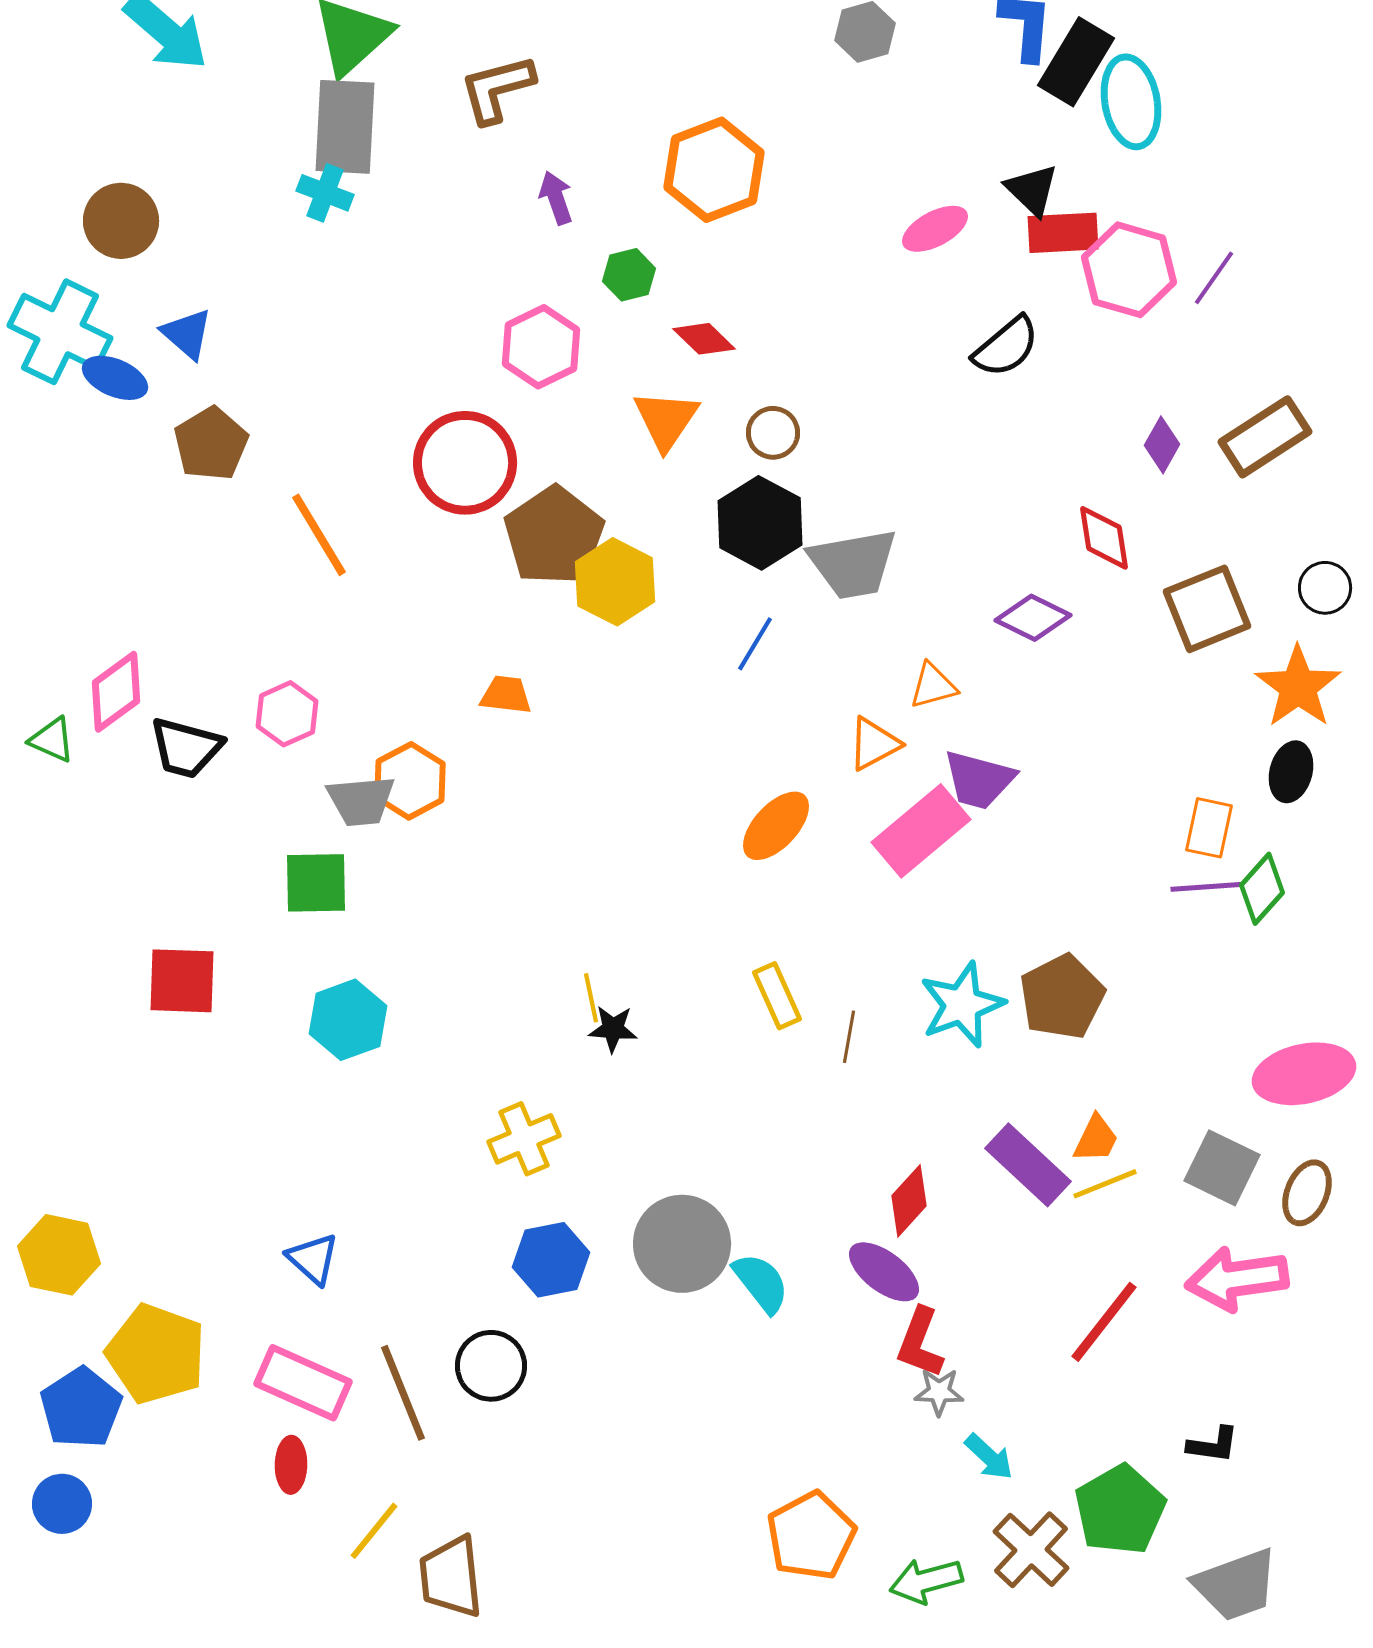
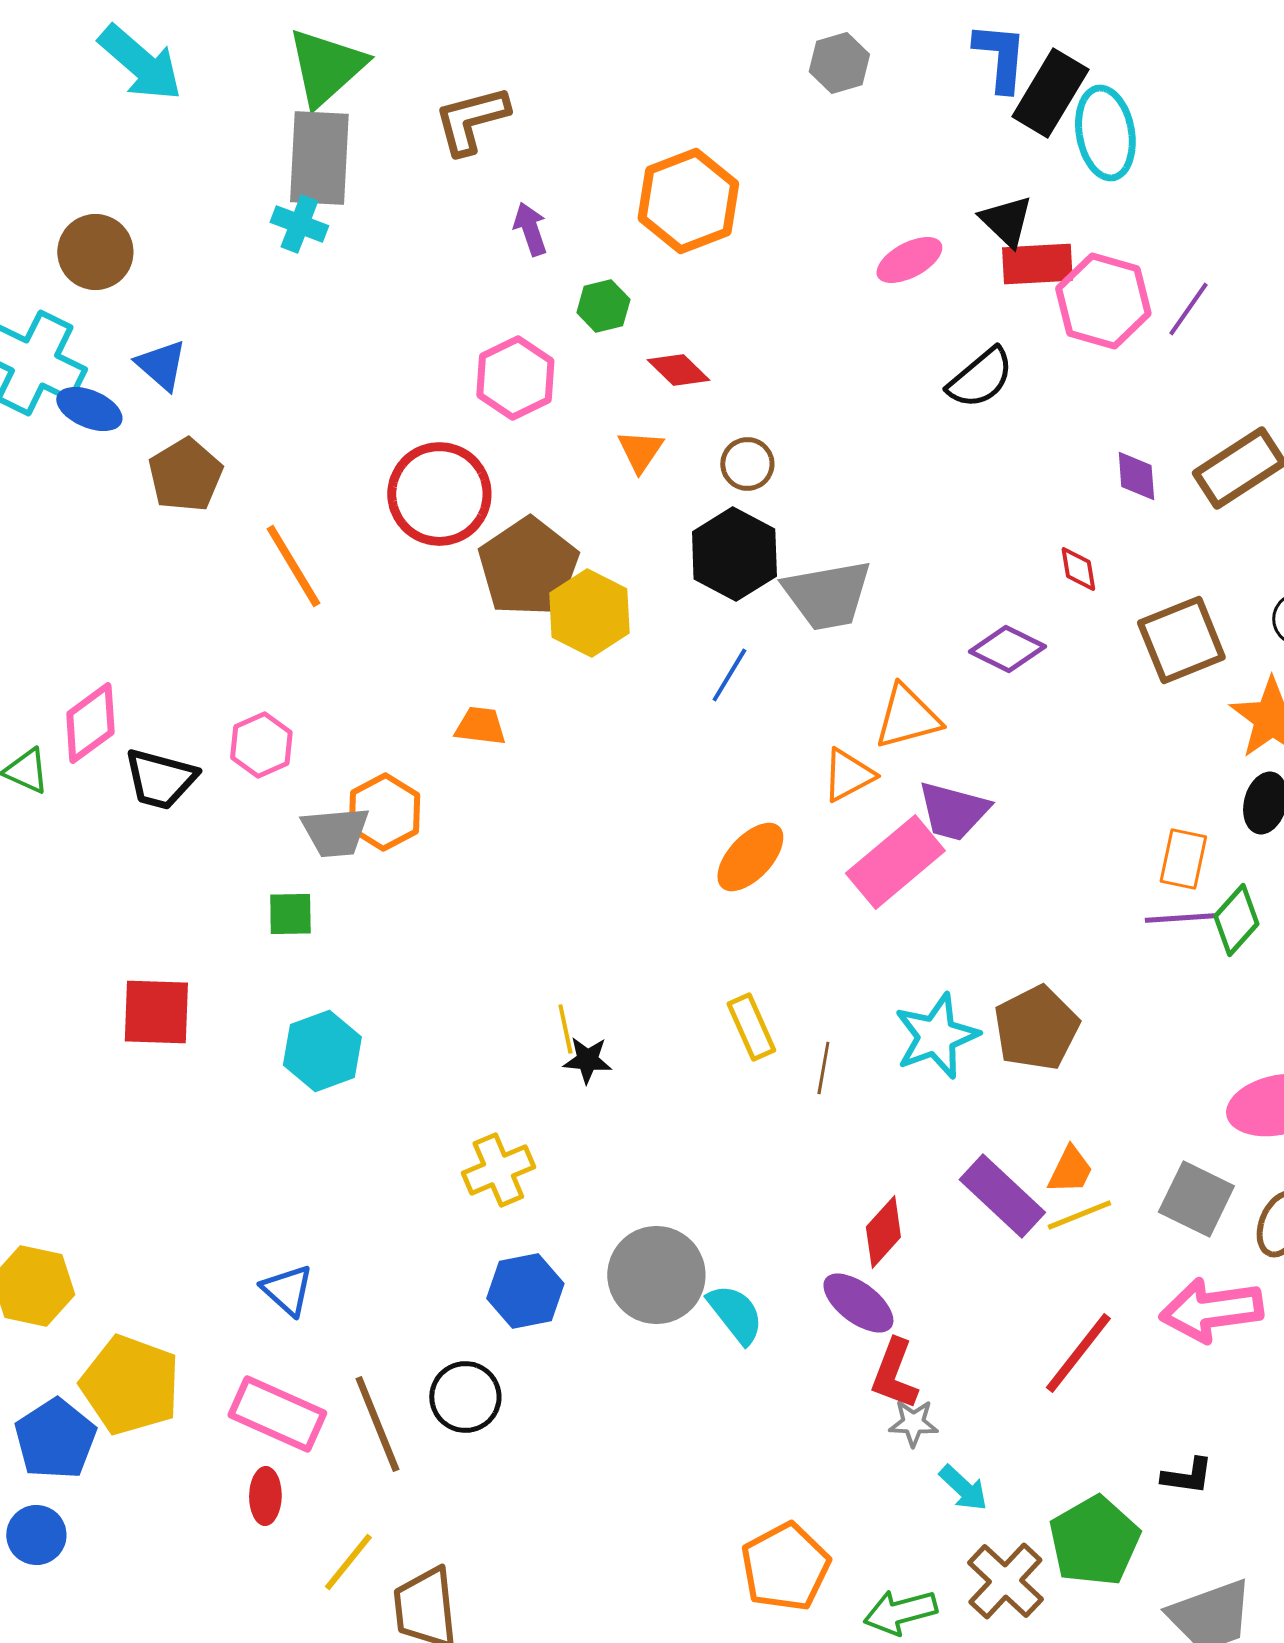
orange triangle: (666, 420) -> (640, 451), size x0.7
purple diamond: (1162, 445) -> (1136, 476), turned -34
red diamond: (1104, 538) -> (1078, 569), size x0.7
orange triangle: (933, 686) -> (907, 717), size x1.4
green square: (316, 883) -> (290, 914), size x0.7

